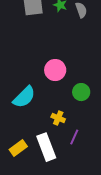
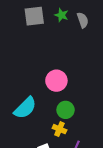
green circle: (81, 92) -> (66, 110), moved

